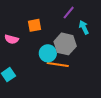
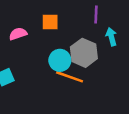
purple line: (69, 13) -> (96, 14), turned -48
pink semicircle: (12, 39) -> (18, 34), turned 136

